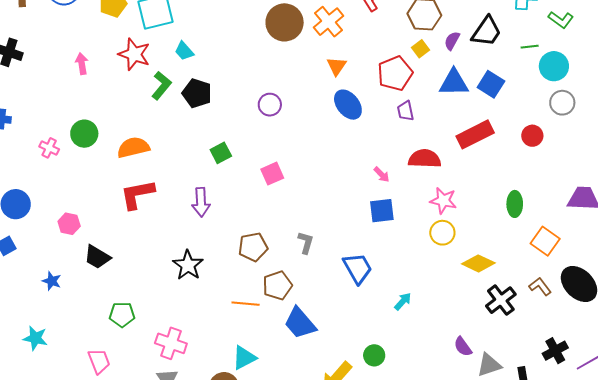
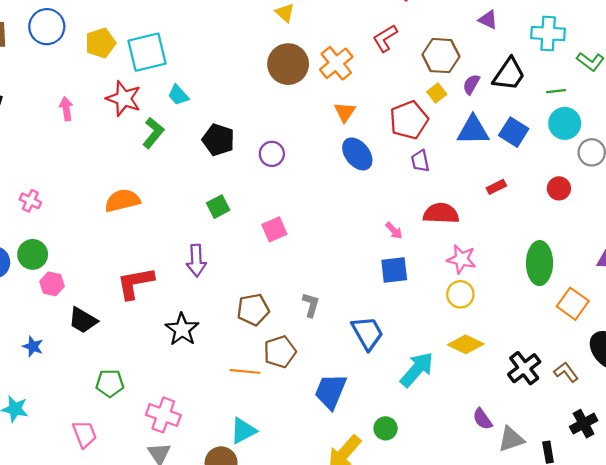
cyan circle: (554, 66) -> (565, 123), moved
black pentagon: (197, 93) -> (218, 140), moved
green circle: (84, 134) -> (33, 254), moved
red rectangle: (475, 134) -> (496, 187), size x0.5
red L-shape: (137, 194) -> (135, 283), moved
green ellipse: (515, 204) -> (540, 263), size x1.5
yellow diamond: (478, 263) -> (466, 344), moved
brown L-shape: (540, 287) -> (566, 372), moved
cyan arrow: (403, 301) -> (417, 369), size x1.8
blue trapezoid: (300, 323) -> (331, 391), moved, turned 63

